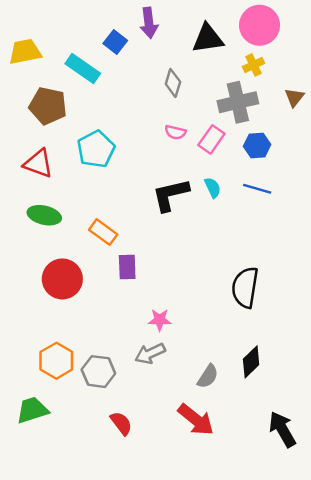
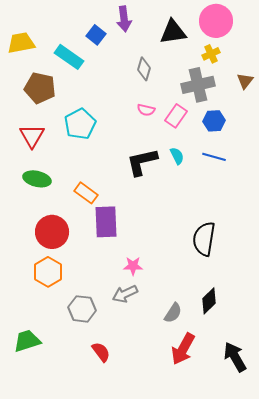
red triangle: (38, 164) -> (32, 136), turned 40
purple rectangle: (127, 267) -> (106, 222), size x1.5
orange hexagon: (56, 361) -> (48, 272), moved
red arrow: (196, 420) -> (183, 349), moved, turned 80

